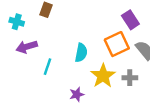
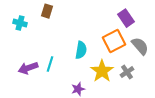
purple arrow: (27, 47) -> (28, 68), moved
gray cross: (130, 78) -> (127, 72), turned -32

